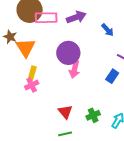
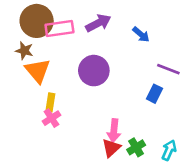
brown star: (10, 37) -> (24, 51), moved
pink arrow: (74, 69) -> (114, 131), moved
red triangle: (65, 112) -> (111, 148), moved, turned 35

